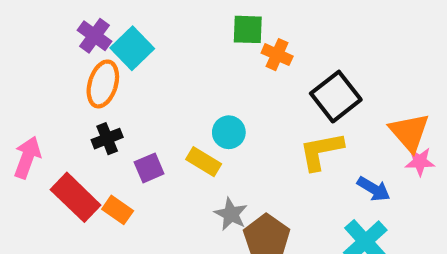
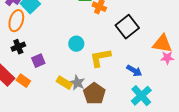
orange triangle: (409, 132) -> (162, 44), turned -40
yellow L-shape: (321, 151) -> (100, 58), moved
yellow rectangle: (204, 162) -> (64, 83), moved
blue arrow: (374, 189) -> (134, 71), moved

